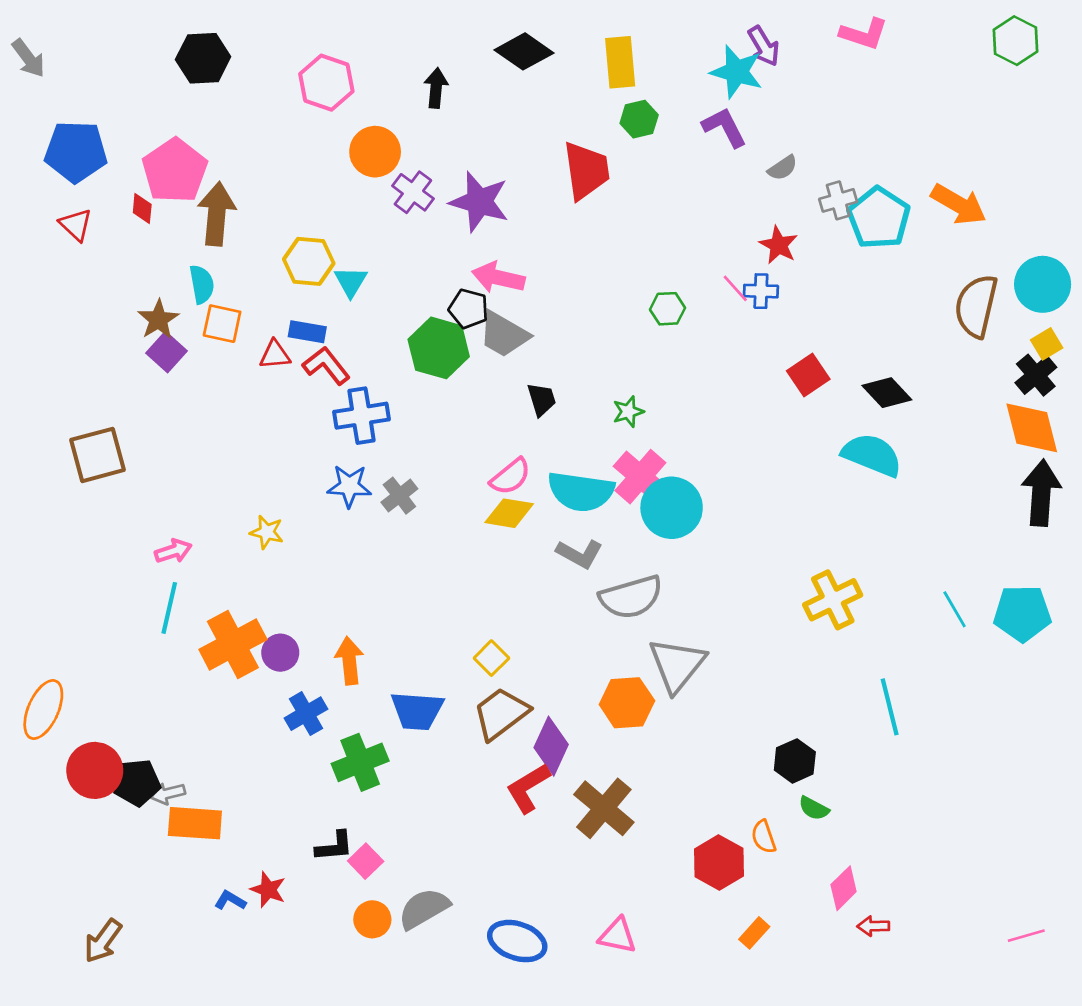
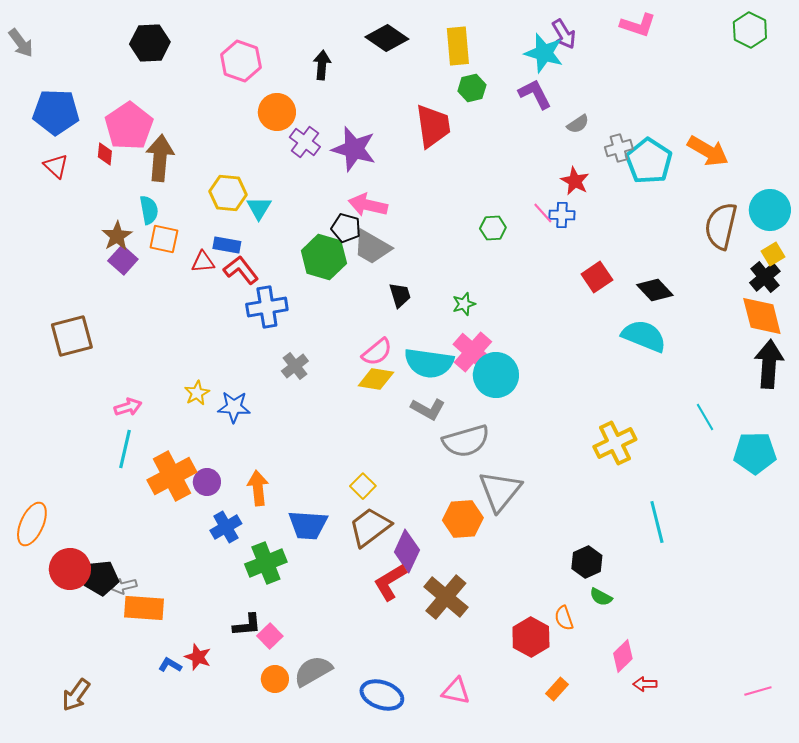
blue star: (349, 486) -> (234, 407), moved
yellow star: (267, 532) -> (197, 393), turned 30
cyan line: (955, 609) -> (705, 417), moved

